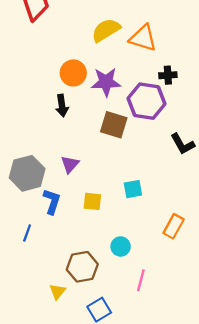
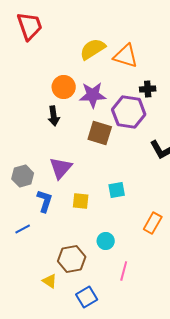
purple triangle: (70, 164) -> (61, 168), size x1.4
gray hexagon: (27, 173) -> (23, 176), size x0.7
blue line: (27, 233) -> (23, 229), turned 42
yellow triangle: (57, 292) -> (50, 281), turned -35

